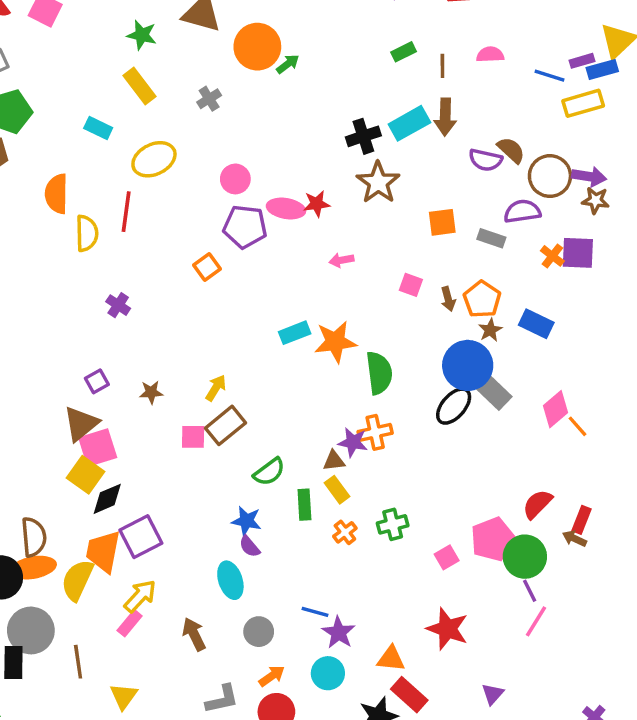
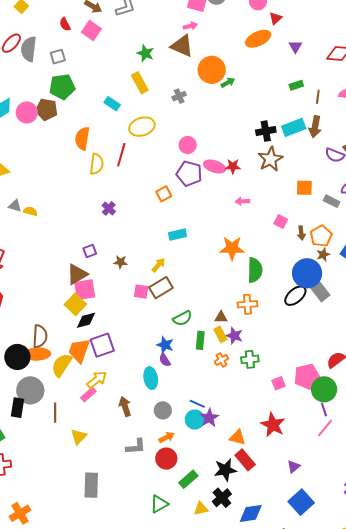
cyan rectangle: (295, 333) -> (177, 235), moved
purple star: (353, 442) -> (234, 336), moved
cyan circle: (328, 673) -> (195, 420), moved

